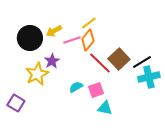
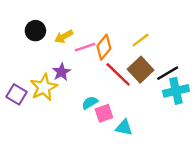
yellow line: (89, 23) -> (141, 40), moved
black circle: (30, 38) -> (35, 31), moved, size x0.7
pink square: (96, 90) -> (104, 113), moved
purple square: (16, 103) -> (17, 94), moved

